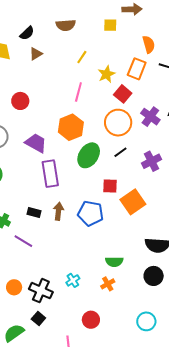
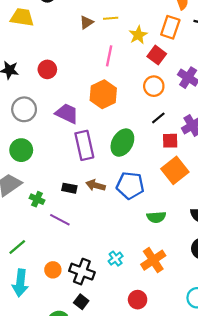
brown triangle: (36, 54) -> (86, 22), moved
yellow line: (82, 57) -> (111, 18), turned 56
orange circle: (118, 123) -> (154, 86), size x0.7
green ellipse: (89, 155) -> (122, 143), moved
red square: (110, 186) -> (170, 141), moved
brown arrow: (58, 211) -> (96, 185), turned -78
green semicircle: (114, 262) -> (156, 217), moved
orange cross: (108, 284) -> (153, 260), size x1.6

